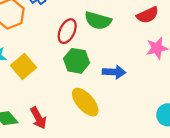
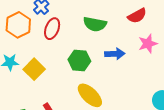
red ellipse: (67, 31) -> (52, 29), moved
blue arrow: (114, 72) -> (115, 54), moved

